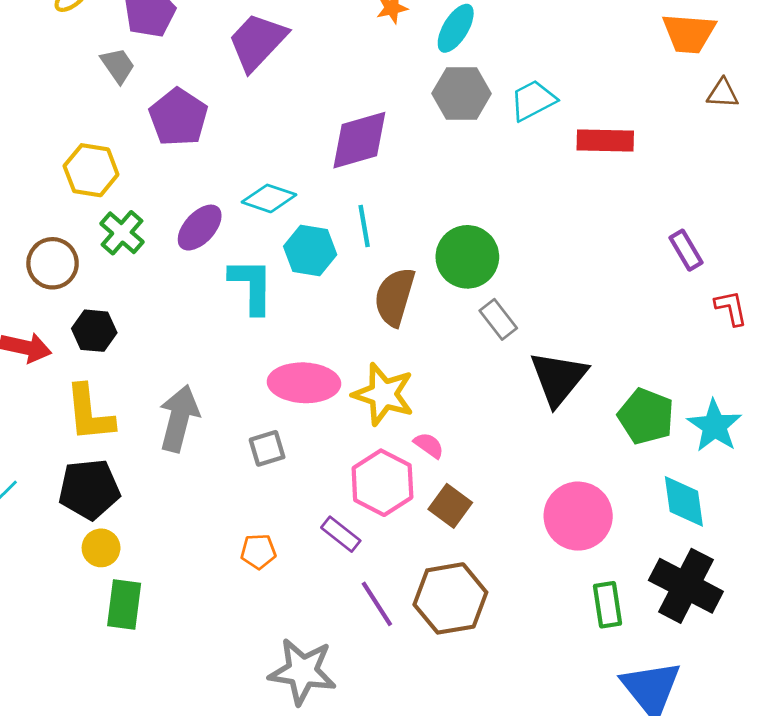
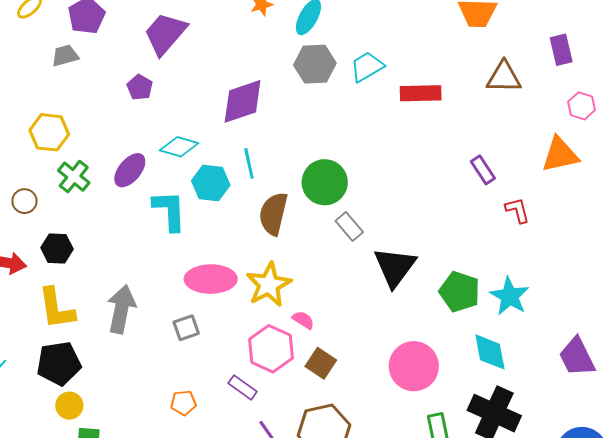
gray trapezoid: (118, 65) -> (65, 56), turned -68
brown triangle: (723, 93) -> (504, 77), moved, size x1.5
purple pentagon: (178, 117) -> (140, 87), moved, size x0.6
brown circle: (53, 263) -> (24, 201), size x0.7
yellow star: (383, 394) -> (269, 285), turned 30

